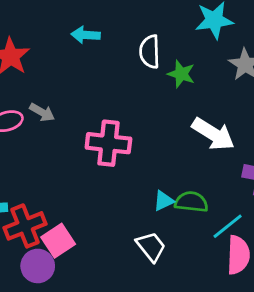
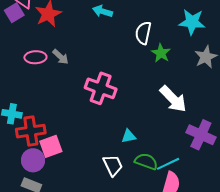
green semicircle: (191, 202) -> (146, 161), moved

